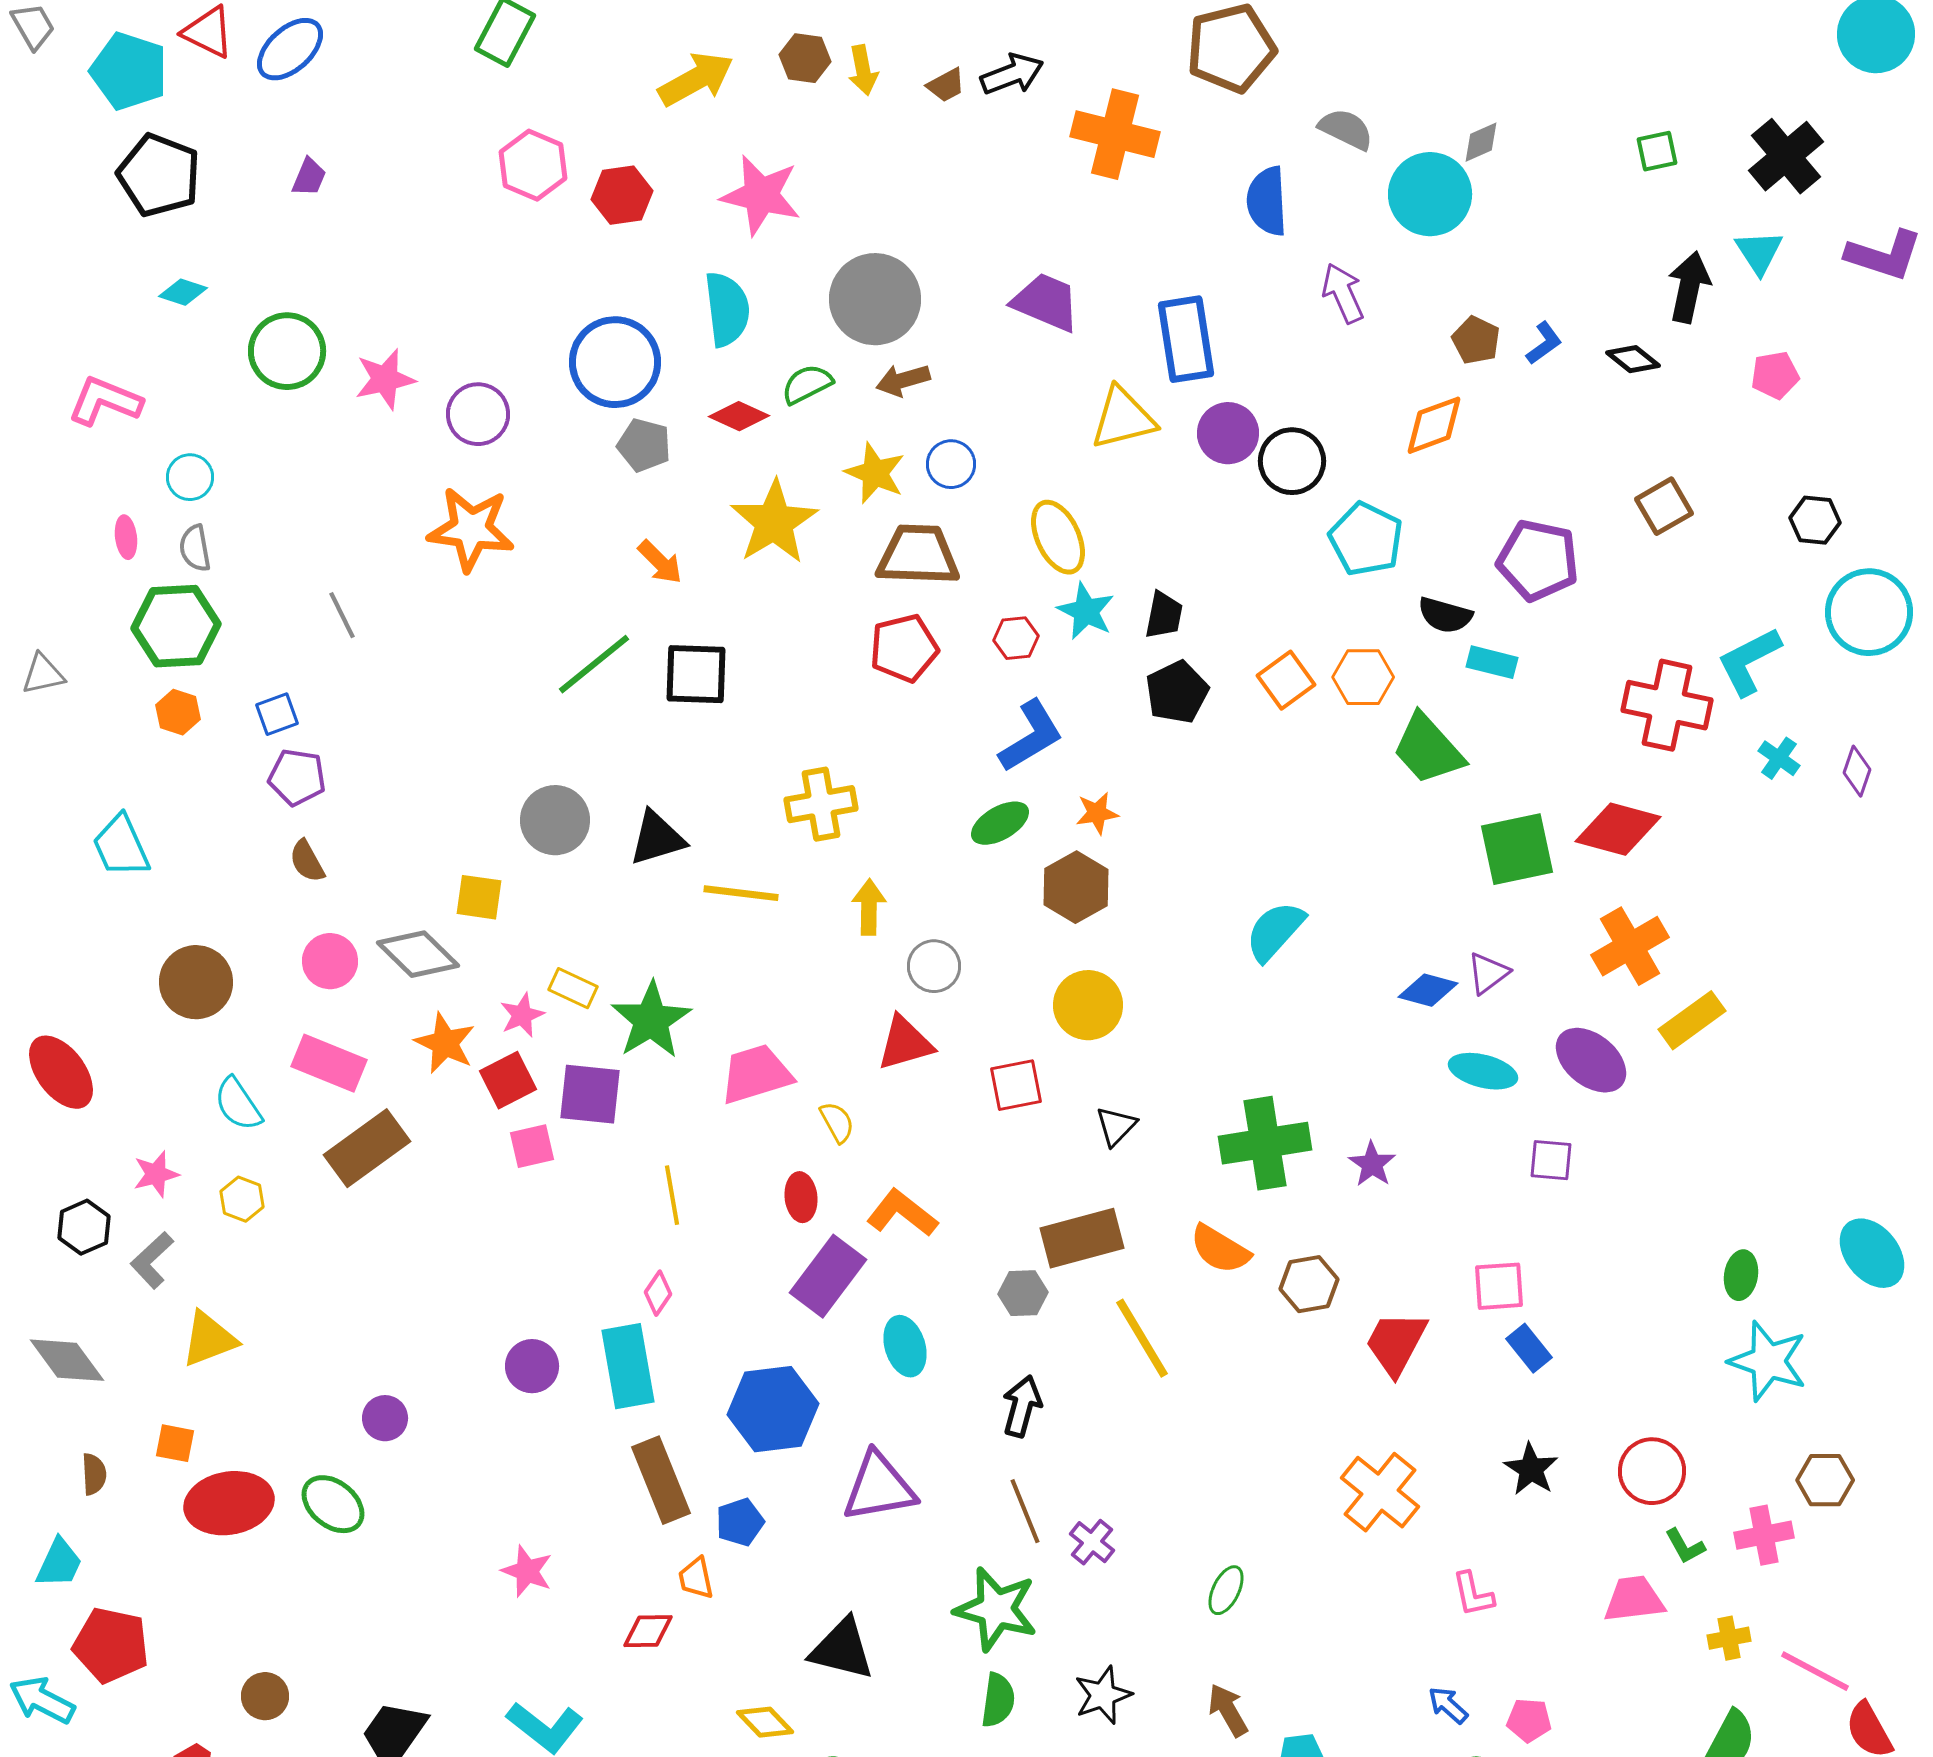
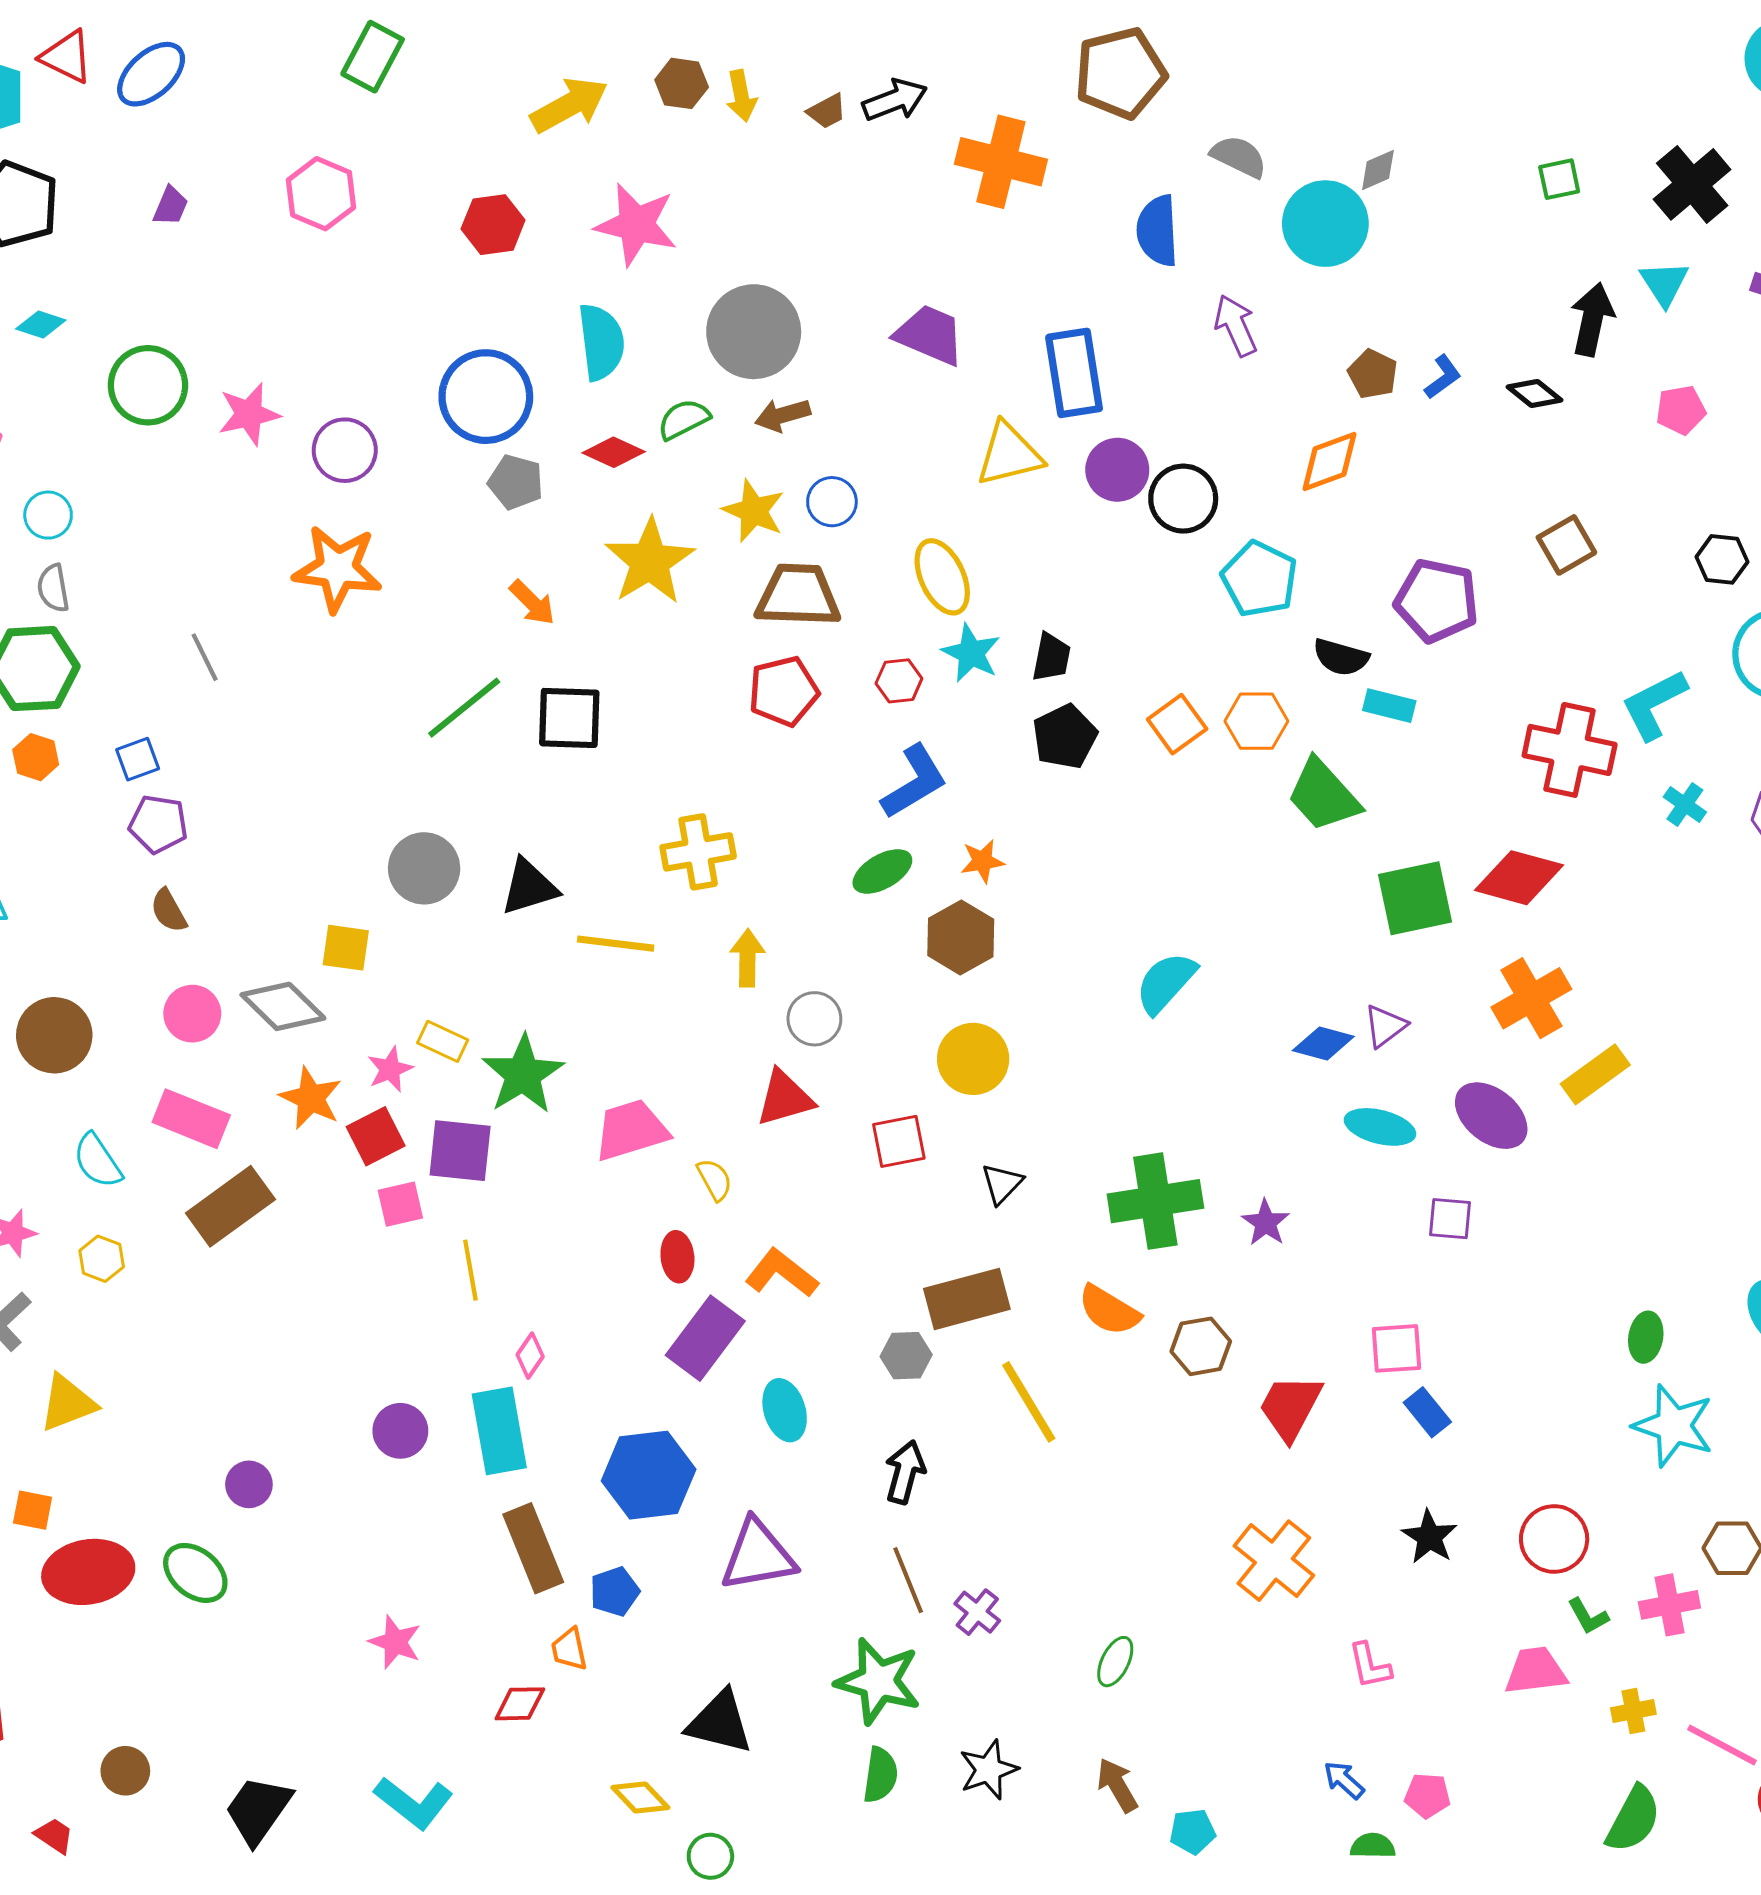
pink hexagon: (533, 165) -> (321, 194), moved
yellow line: (672, 1195) -> (470, 1270), moved

